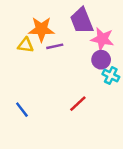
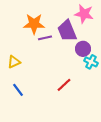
purple trapezoid: (82, 21) -> (67, 31), moved
pink star: (102, 39) -> (84, 14), moved
yellow triangle: (26, 45) -> (14, 62), moved, turned -32

